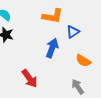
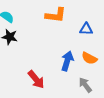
blue triangle: (73, 32) -> (86, 29), moved, turned 40
blue arrow: (52, 48) -> (67, 61), moved

